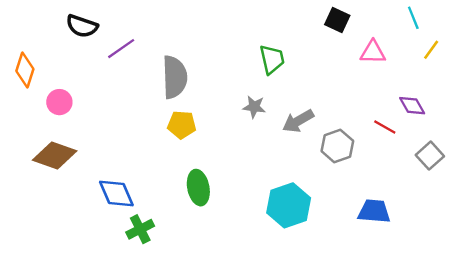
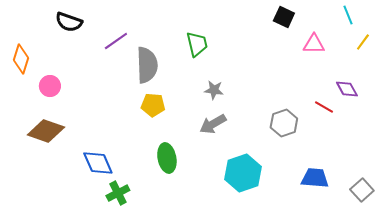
purple line: (121, 49) -> (116, 41), moved
green trapezoid: (272, 59) -> (197, 44), moved
gray arrow: (298, 121) -> (213, 124), moved
gray square: (430, 156) -> (362, 190), moved

